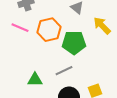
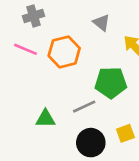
green pentagon: (74, 43) -> (111, 83), moved

